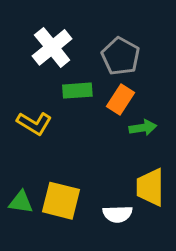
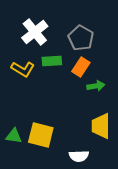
yellow L-shape: (34, 123) -> (23, 69), moved
white semicircle: (118, 214) -> (79, 156), moved

